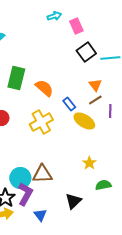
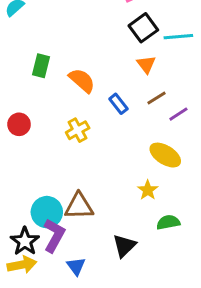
green rectangle: (16, 78) -> (41, 66), size x0.7
orange triangle: (95, 85) -> (146, 64), moved
purple line: (110, 111) -> (178, 114), turned 56
yellow ellipse: (84, 121) -> (165, 155), moved
yellow cross: (41, 122) -> (78, 130), size x0.7

